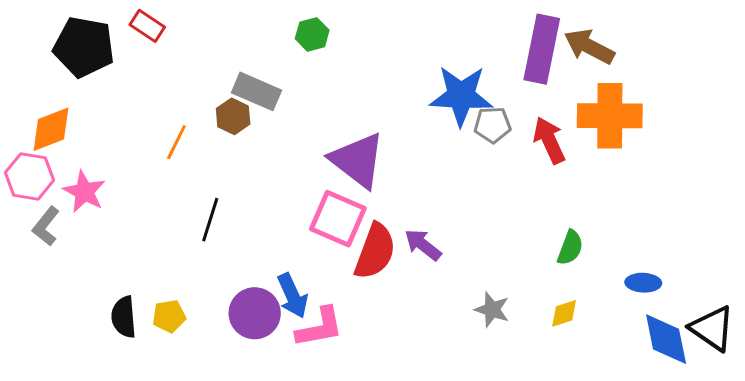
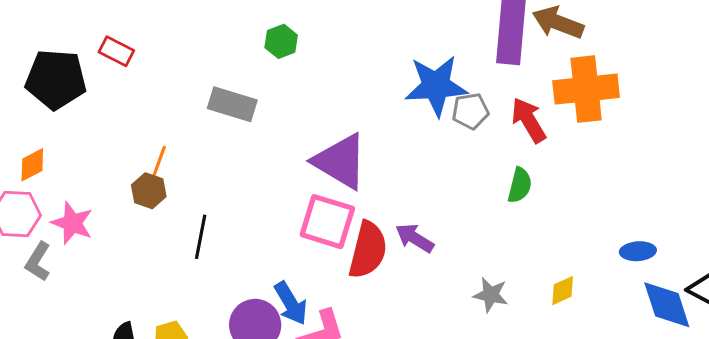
brown hexagon: (233, 116) -> (149, 191), moved
orange diamond: (51, 129) -> (32, 165), size x0.7
green semicircle: (570, 248) -> (520, 185), moved

